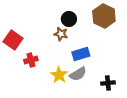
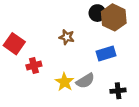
black circle: (69, 19) -> (97, 13), moved
blue rectangle: (81, 54) -> (106, 54), moved

